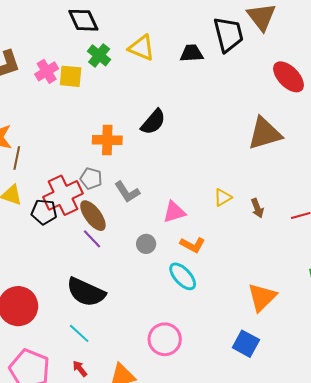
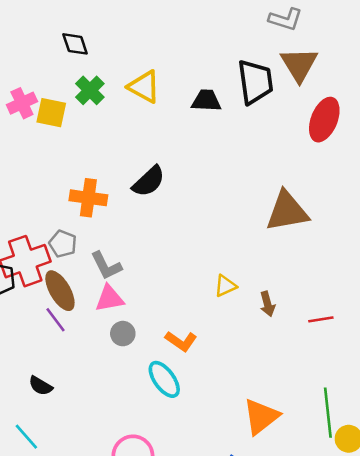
black diamond: (83, 20) -> (75, 44), size x0.7
red ellipse: (289, 77) -> (324, 120), moved, turned 60
pink triangle: (174, 212) -> (109, 298), moved
black semicircle: (86, 292) -> (40, 386), size x0.5

